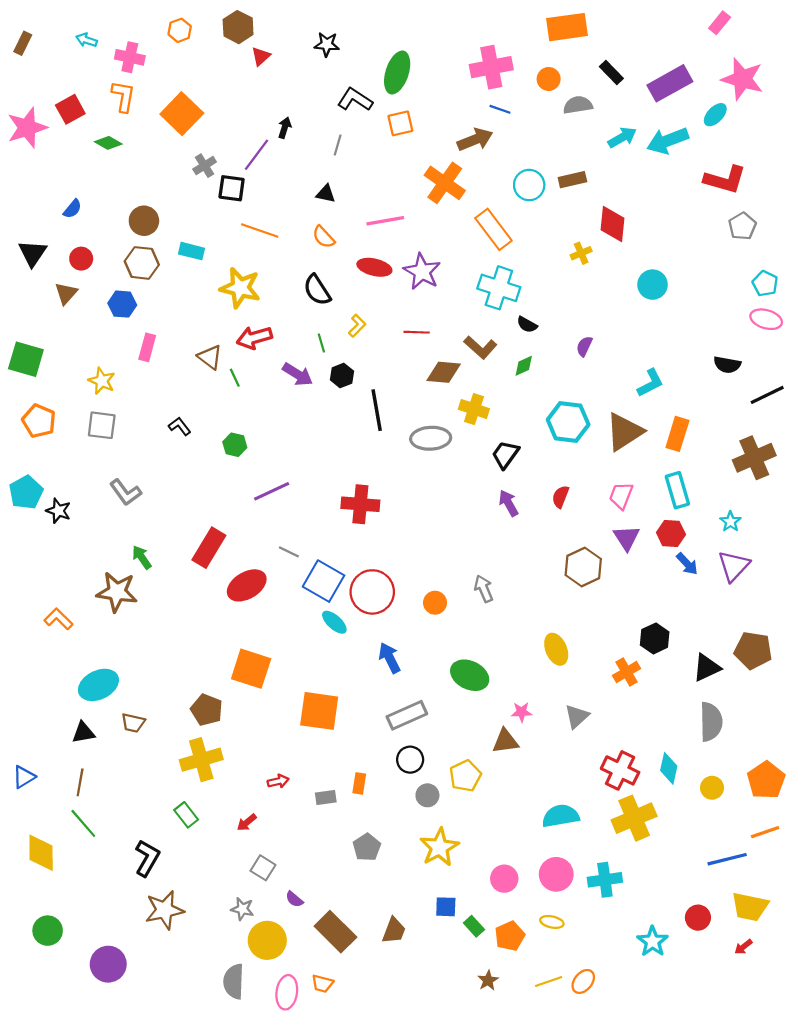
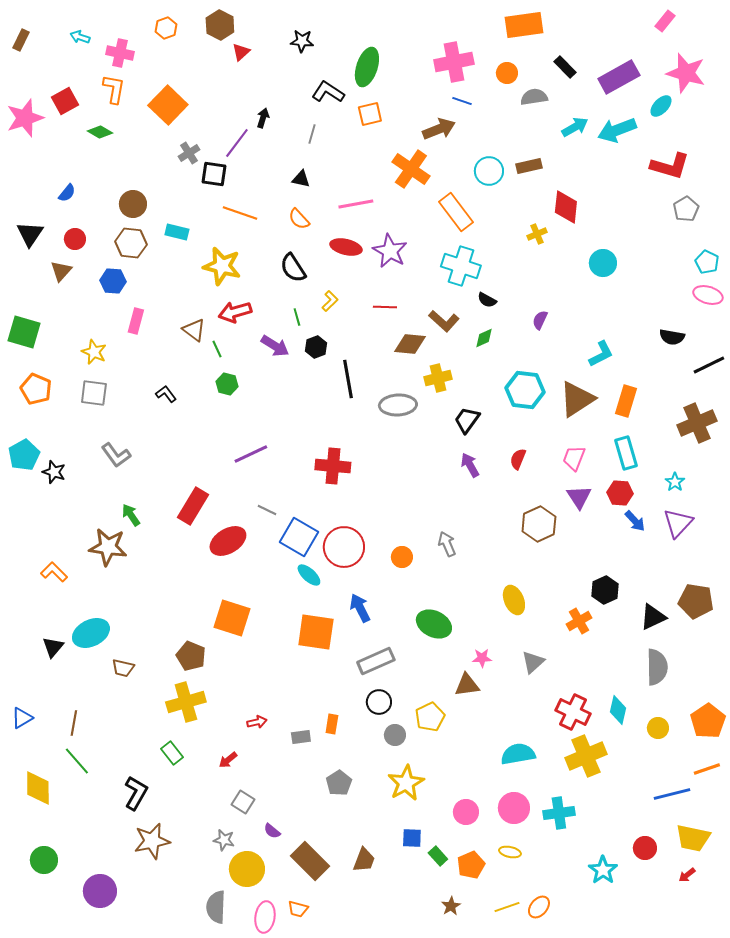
yellow cross: (474, 409) -> (438, 378), turned -32
green hexagon: (235, 445) -> (227, 384), moved
orange square: (319, 711) -> (316, 632), moved
black triangle: (83, 733) -> (53, 647), moved, turned -40

